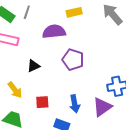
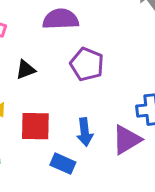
red square: (42, 102) -> (35, 126), size x1.5

